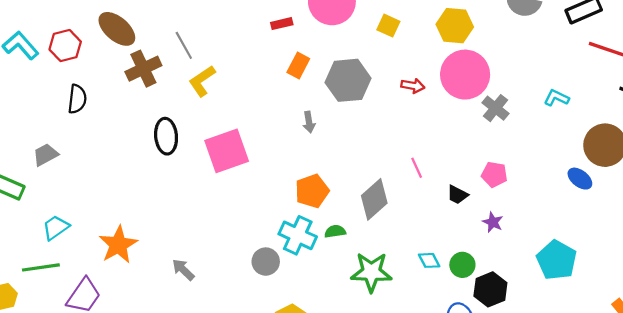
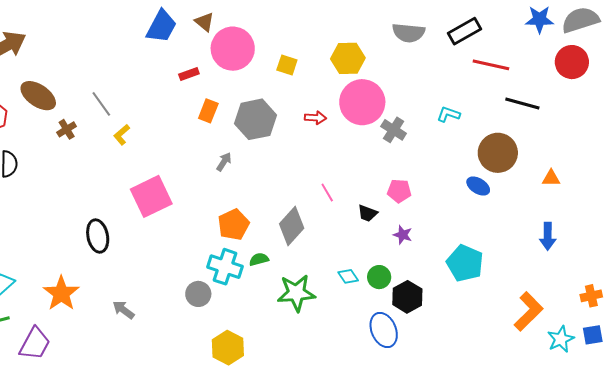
brown cross: (143, 69) -> (67, 129), size x0.6
yellow L-shape: (202, 81) -> (122, 135), size x0.7
gray arrow: (309, 122) -> (224, 162), turned -132
black ellipse: (166, 136) -> (98, 236), moved

